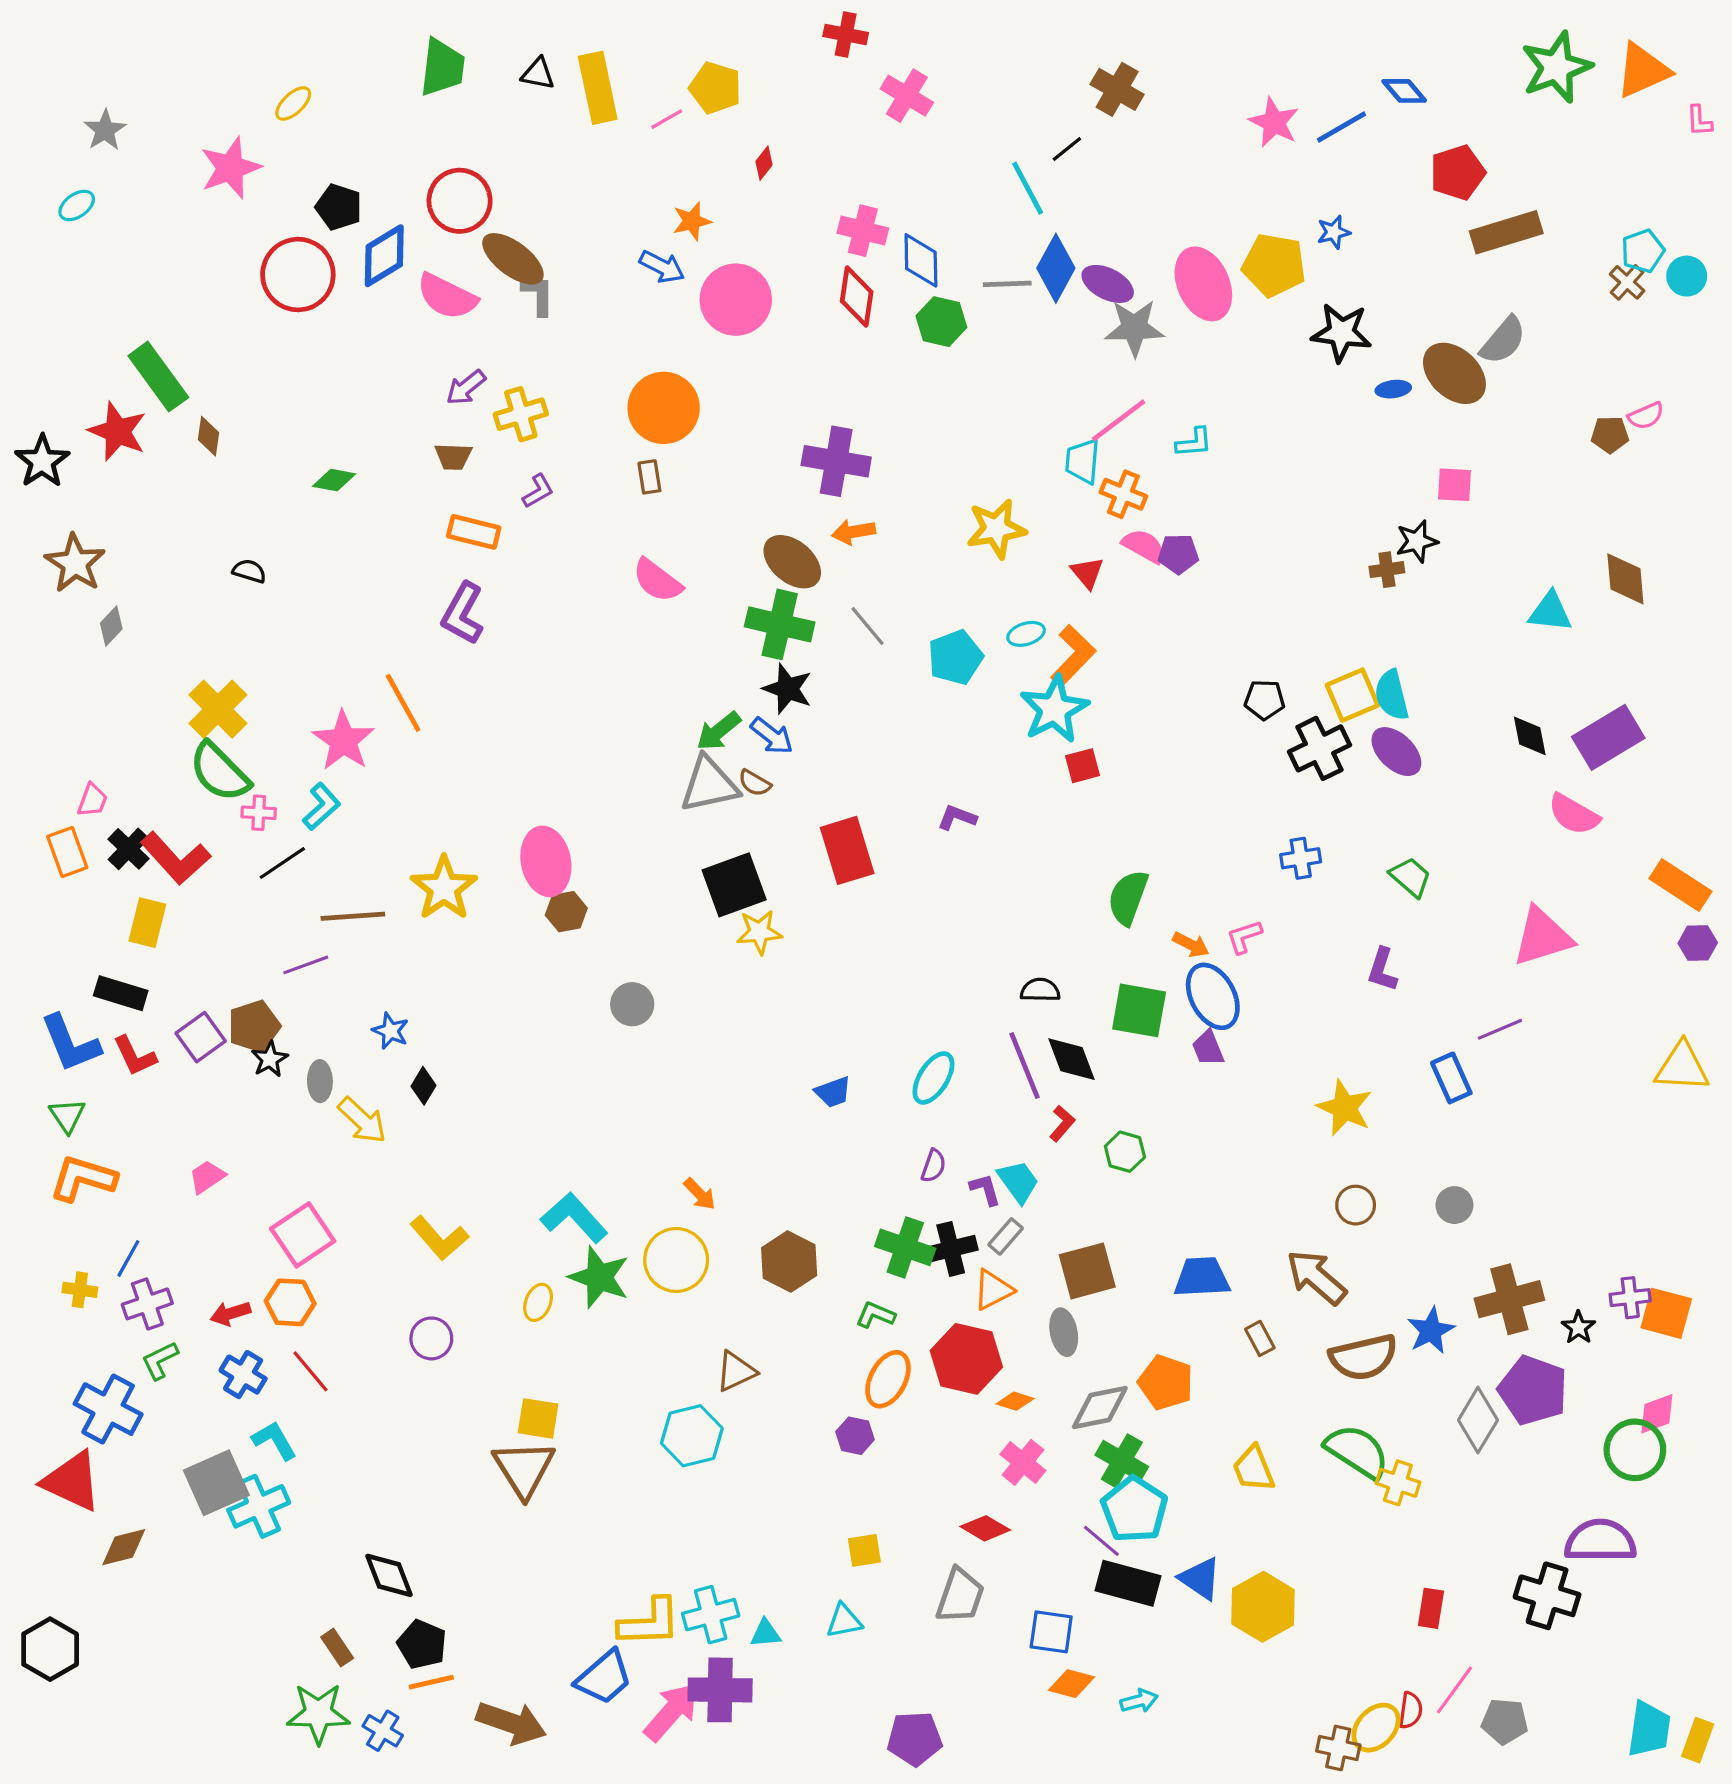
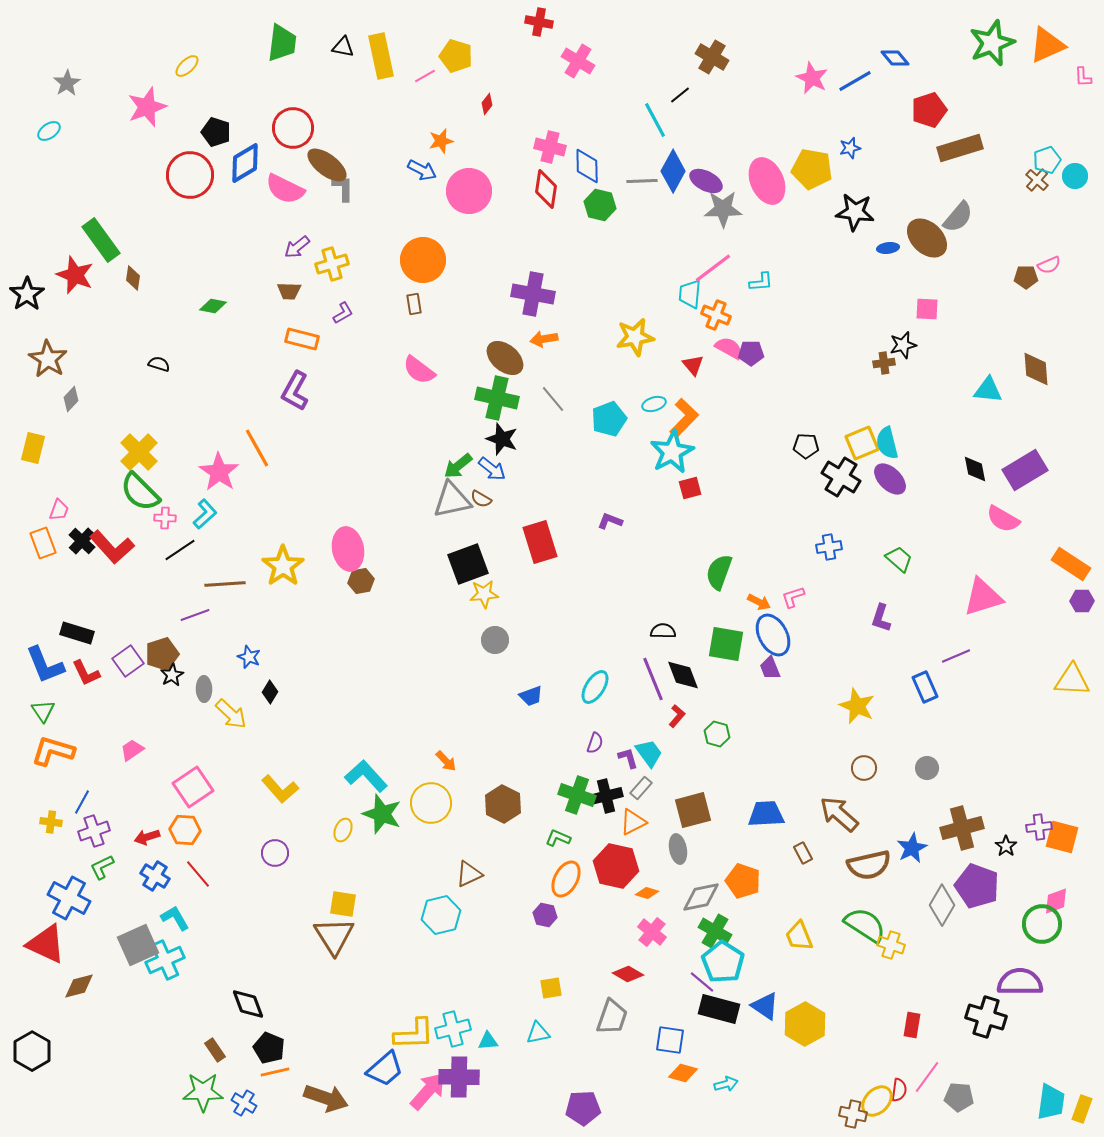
black cross: (1319, 748) -> (841, 477), turned -33
yellow rectangle: (147, 923) -> (33, 448), moved
gray circle: (632, 1004) -> (495, 640), moved

